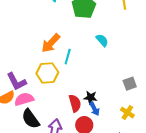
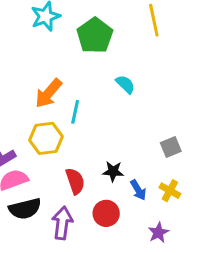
red semicircle: (75, 103) -> (75, 181), moved
blue arrow: (95, 109) -> (138, 190), moved
black semicircle: (31, 119) -> (25, 209), turned -65

